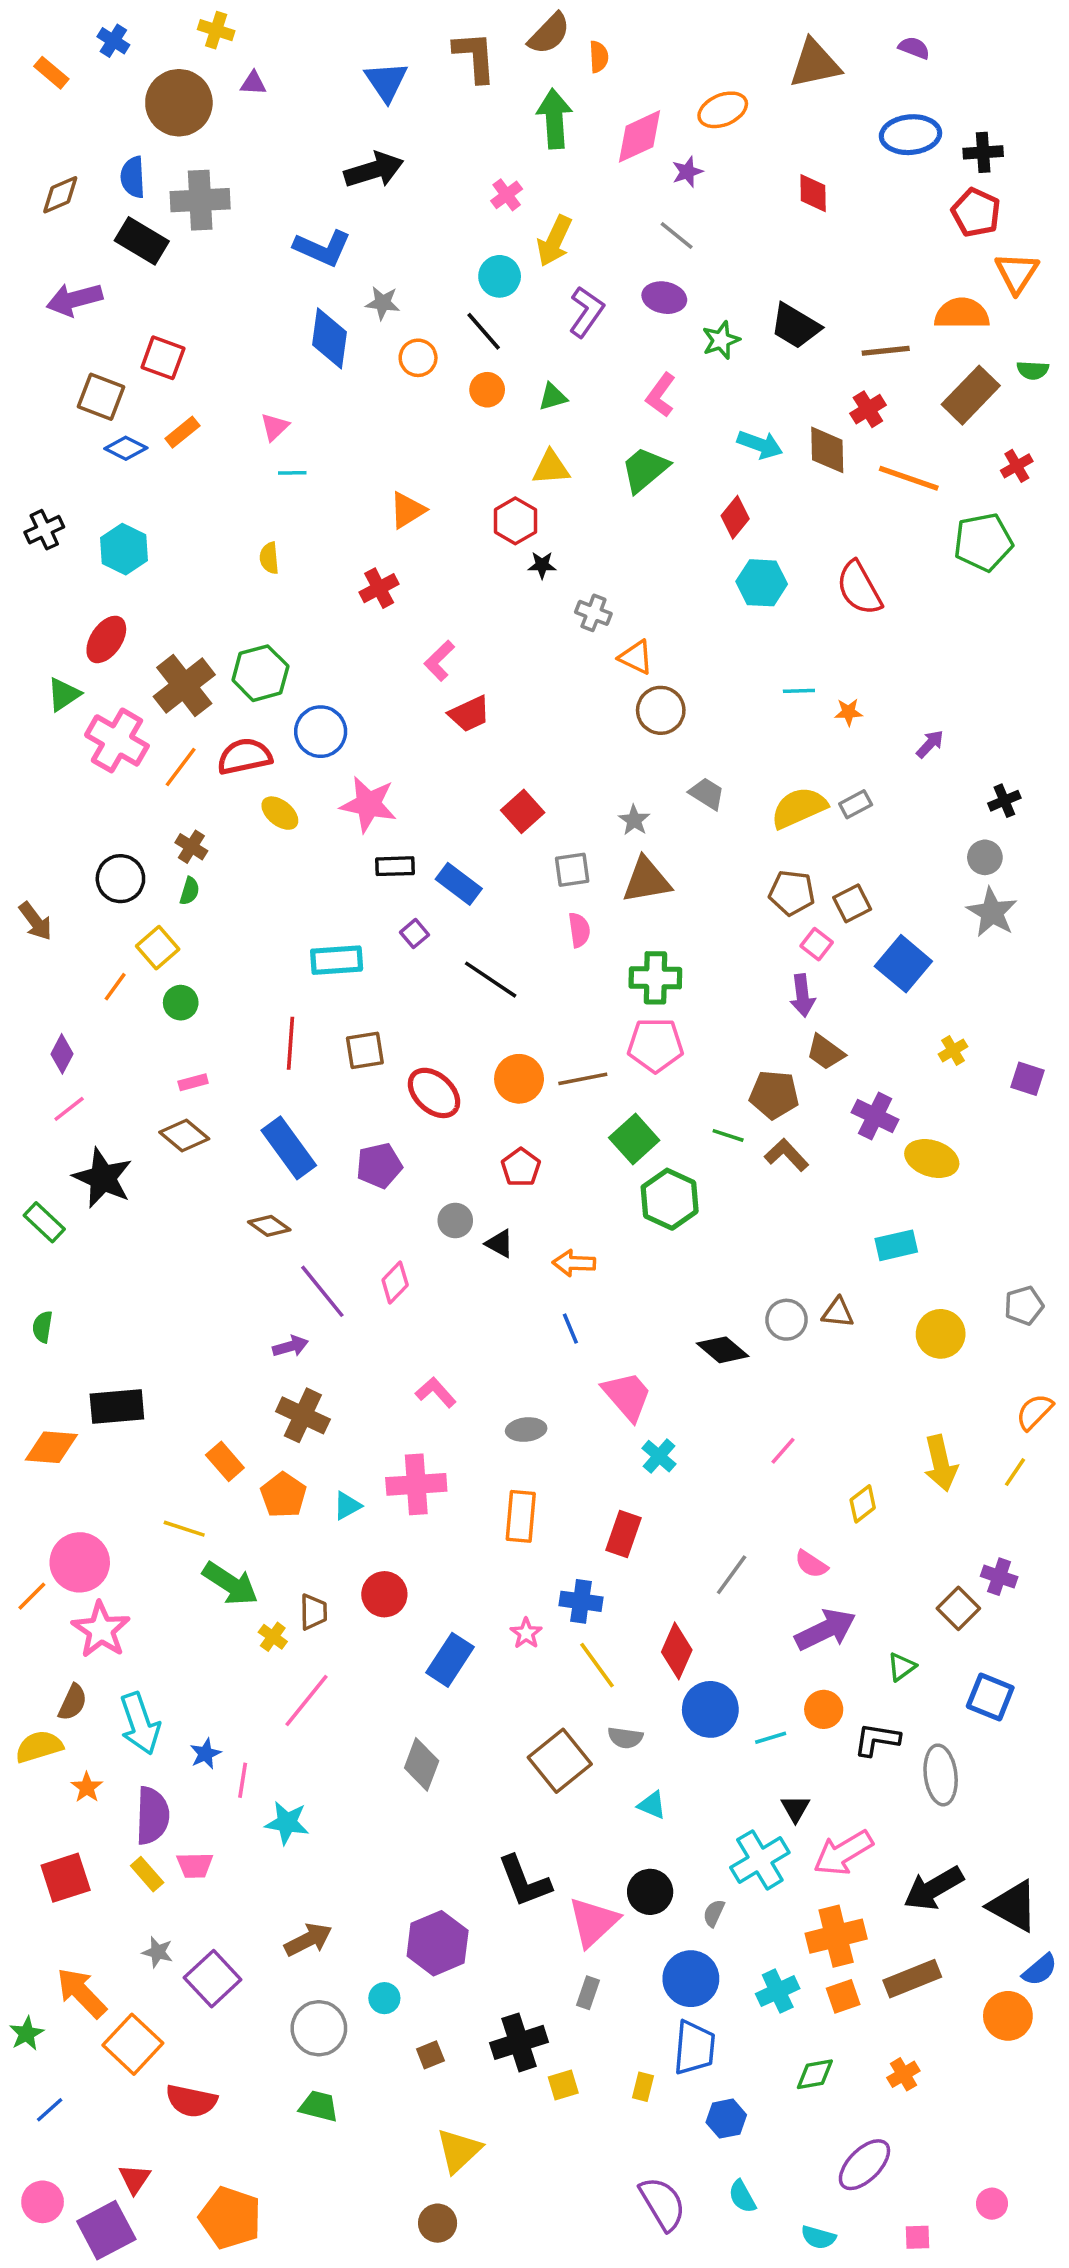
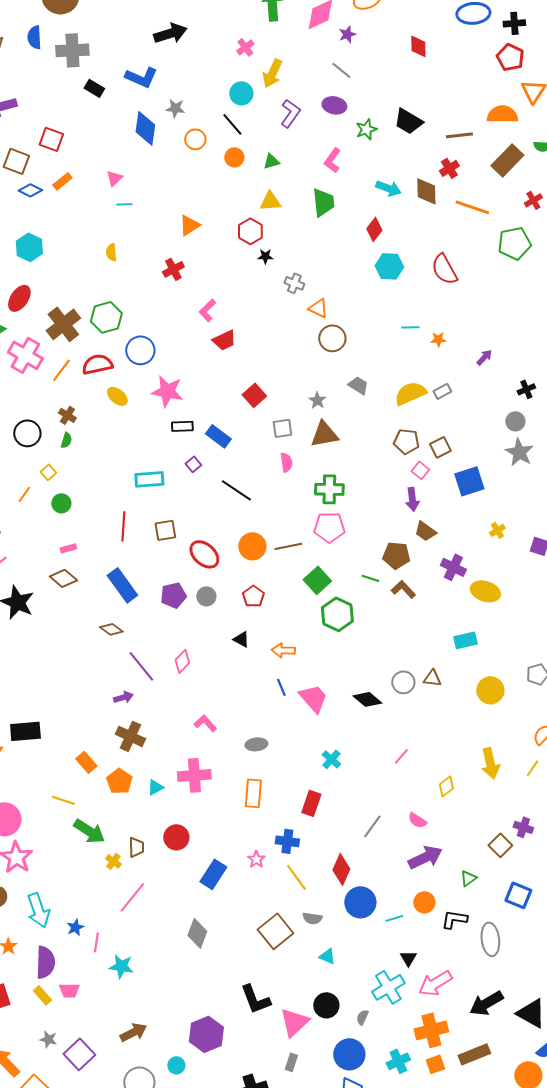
black rectangle: (142, 241) -> (94, 88), moved, size x0.7
green trapezoid: (645, 469) -> (323, 202), turned 124
yellow square: (158, 948) -> (48, 472), size x0.7
blue square: (903, 964) -> (469, 481), turned 32
gray circle: (455, 1220) -> (206, 596), moved
pink trapezoid: (627, 1396) -> (313, 698), moved

